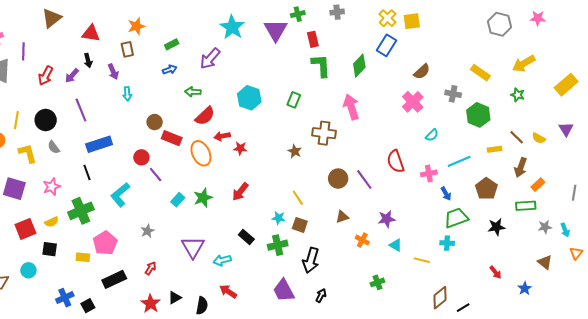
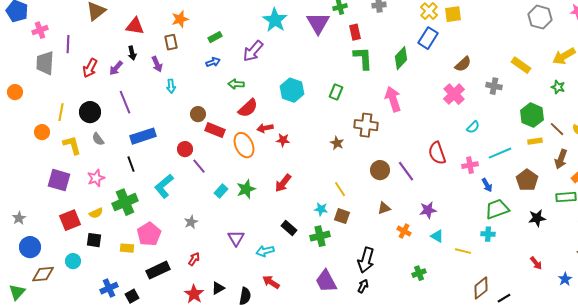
green hexagon: (478, 115) -> (532, 115), moved
purple triangle: (193, 247) -> (236, 238), size x0.7
black arrow: (311, 260) -> (366, 260), moved

